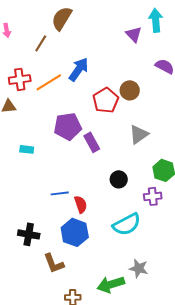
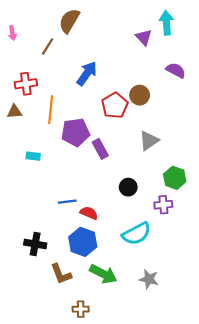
orange line: (49, 82) -> (51, 110), moved, turned -52
red semicircle: (81, 204) -> (89, 213), turned -48
green arrow: (111, 284) -> (103, 274), moved, turned -136

